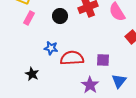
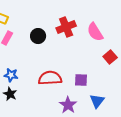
blue star: (51, 48) -> (11, 75), moved

